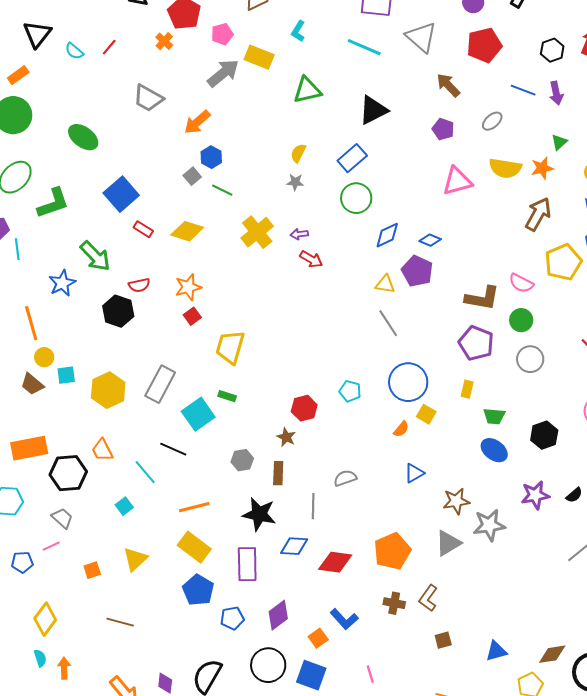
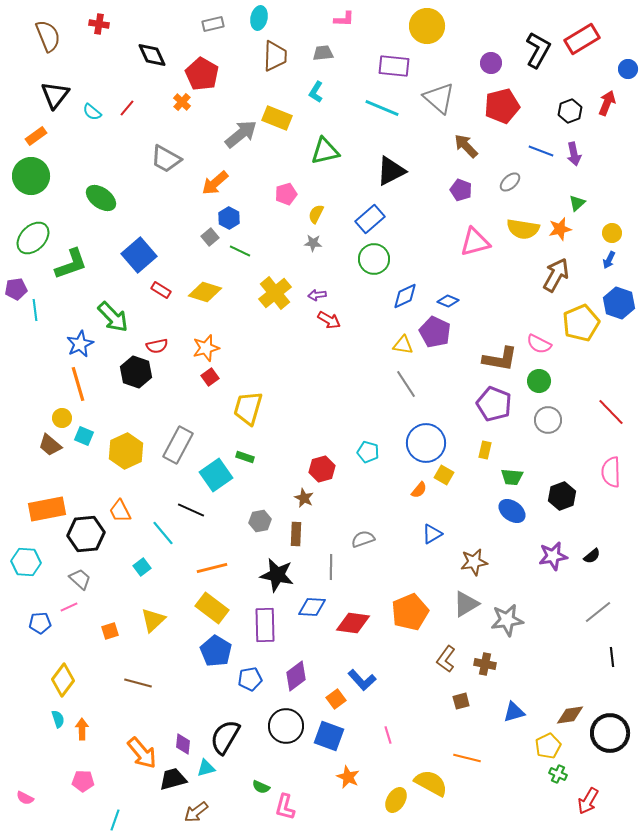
pink pentagon: (222, 34) -> (286, 194), moved
orange line: (31, 323) -> (78, 384), moved
cyan square: (66, 375) -> (84, 436), turned 30
gray star: (489, 525) -> (507, 620), moved
brown cross: (394, 603) -> (485, 664), moved

